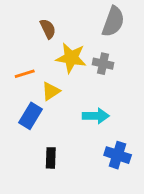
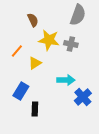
orange line: (25, 74) -> (17, 51), turned -32
blue rectangle: (30, 116) -> (21, 91), moved
blue cross: (118, 155) -> (83, 97), moved, turned 30

